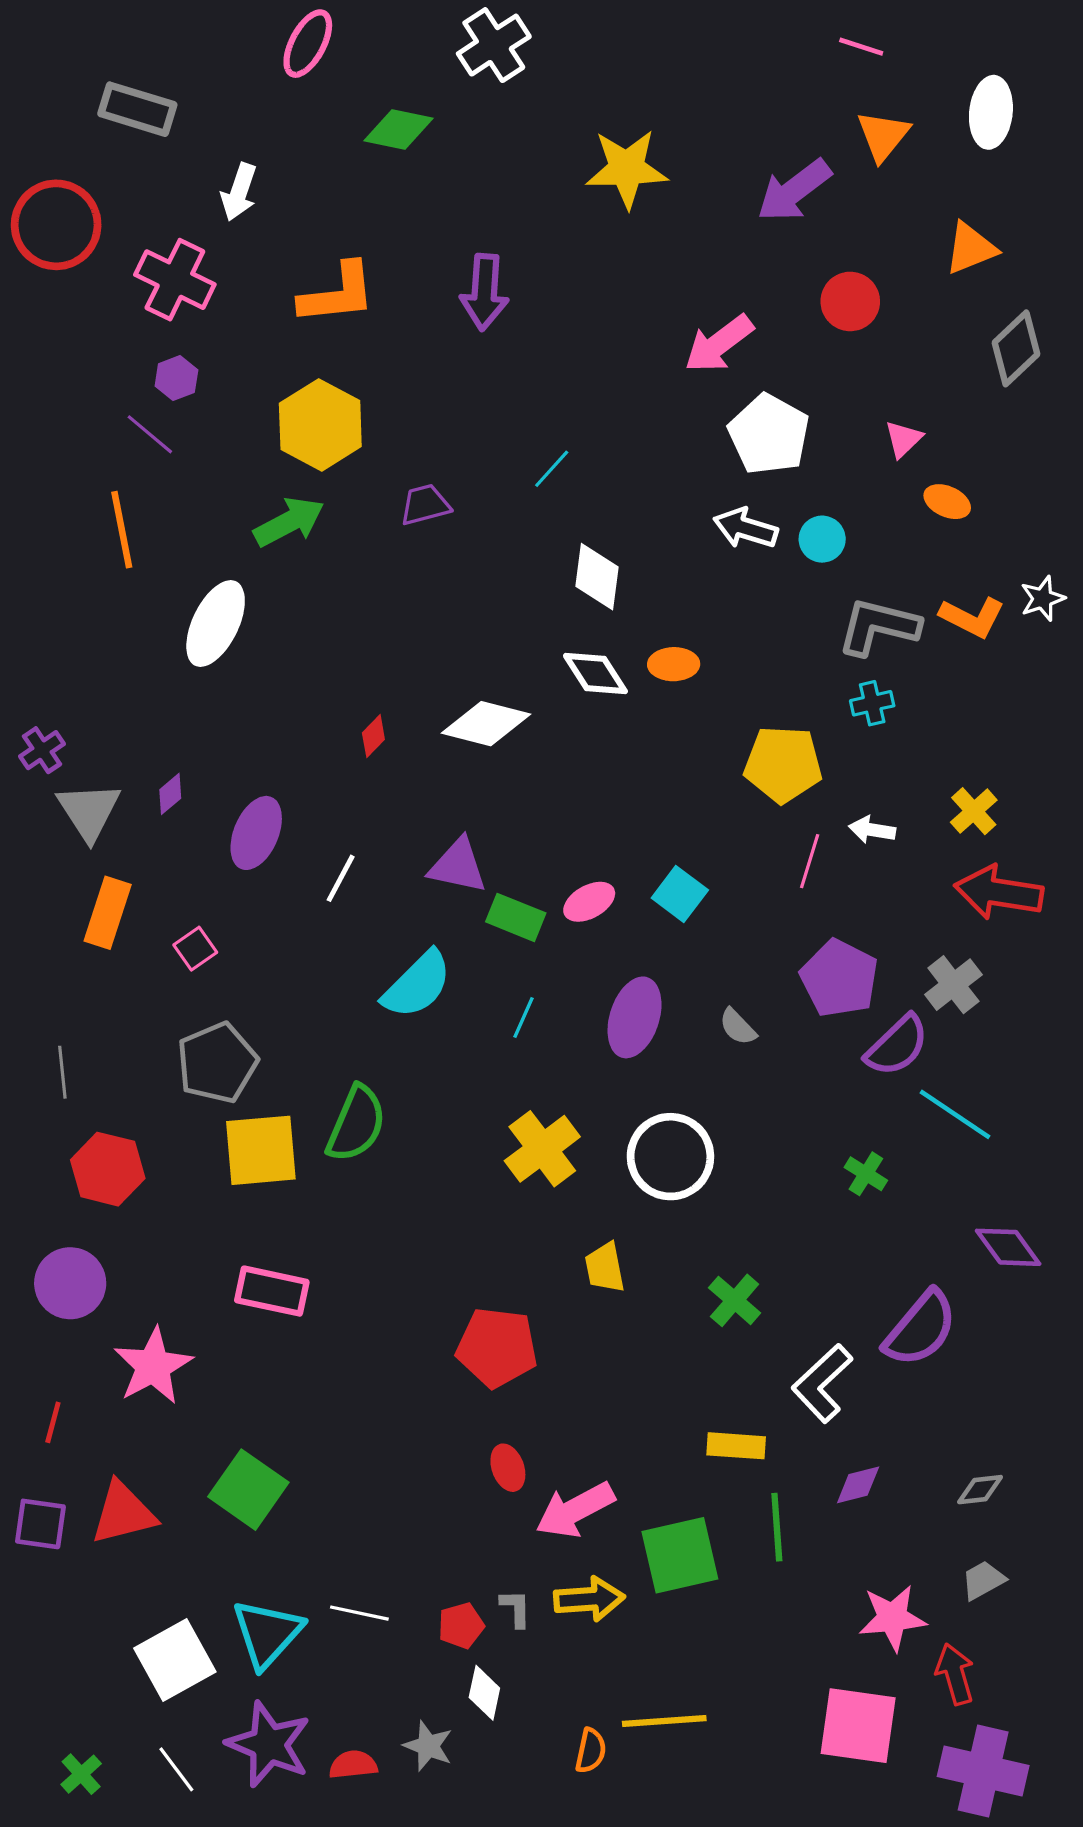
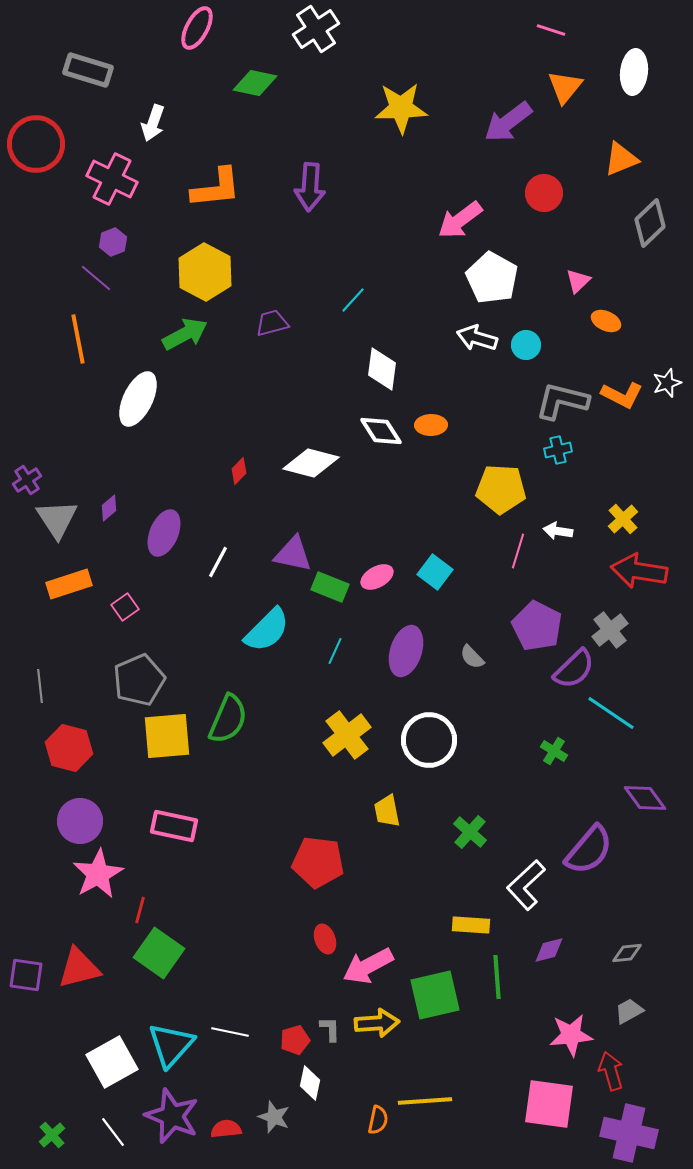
orange rectangle: (108, 913) -> (69, 584), turned 54
purple circle: (70, 1283) -> (80, 821), moved
red line: (53, 1422) -> (140, 910), moved

